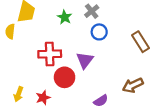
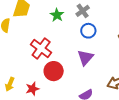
red cross: (50, 54) -> (41, 48), turned 35
purple triangle: (85, 60) -> (85, 58), moved

